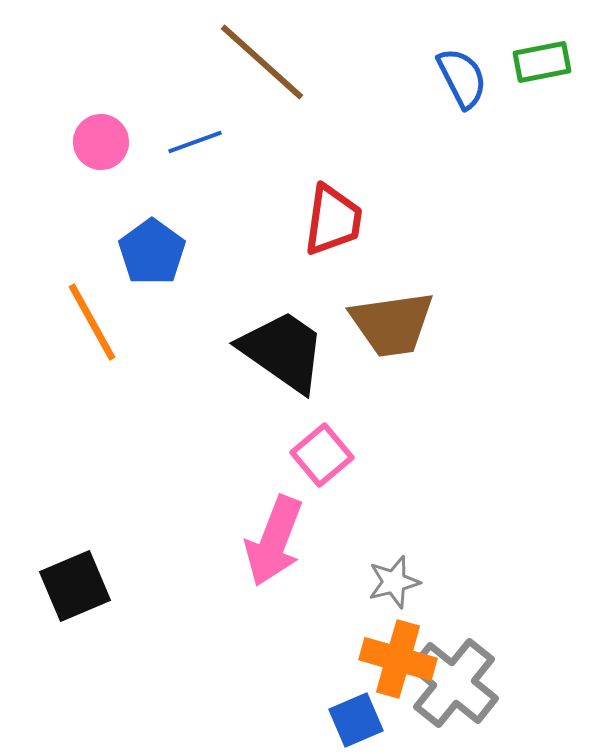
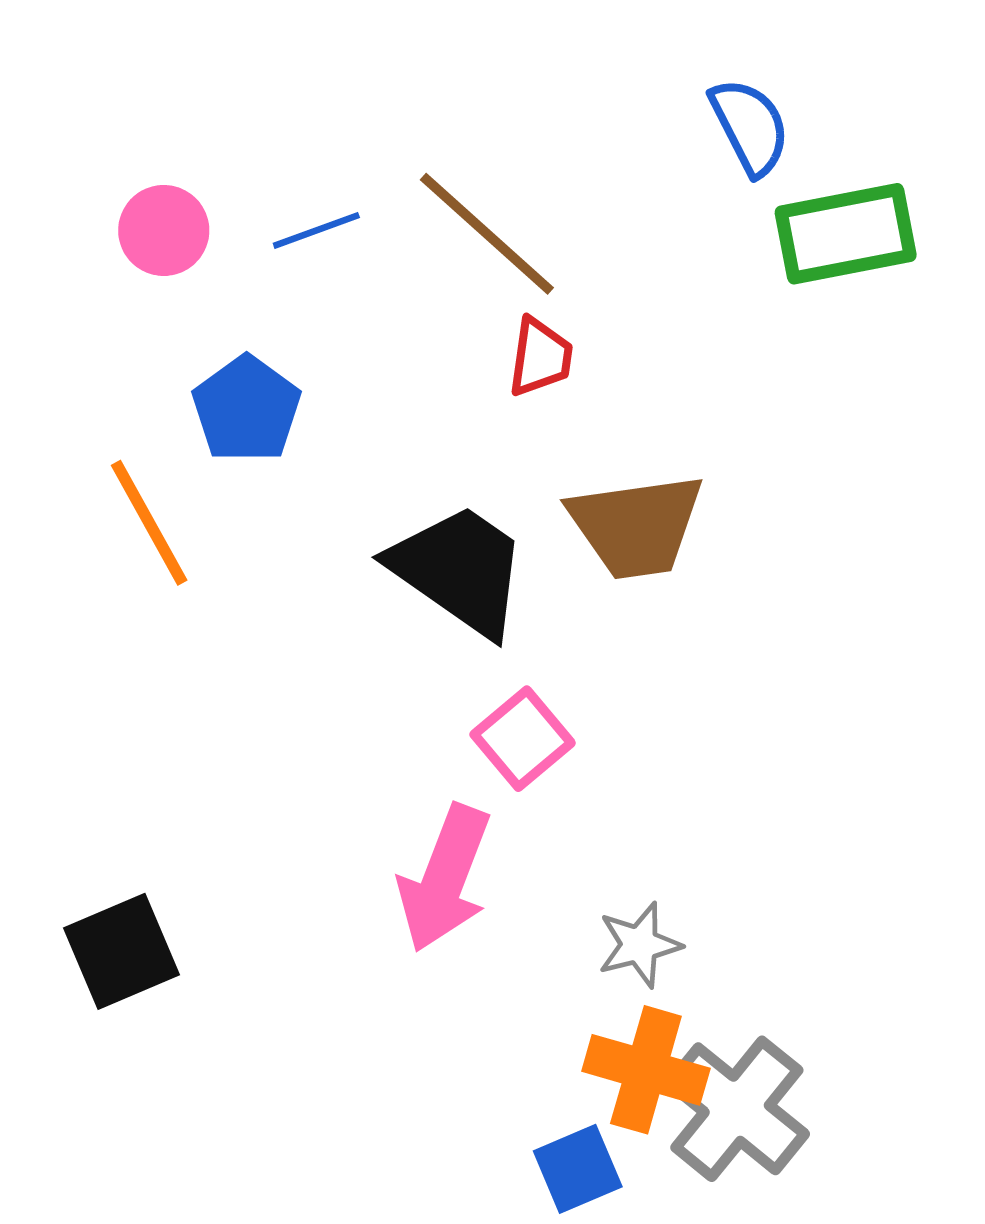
brown line: (262, 62) -> (487, 234), moved
green rectangle: (542, 62) -> (846, 234), moved, size x1.5
red trapezoid: (333, 220) -> (540, 357), size x0.7

